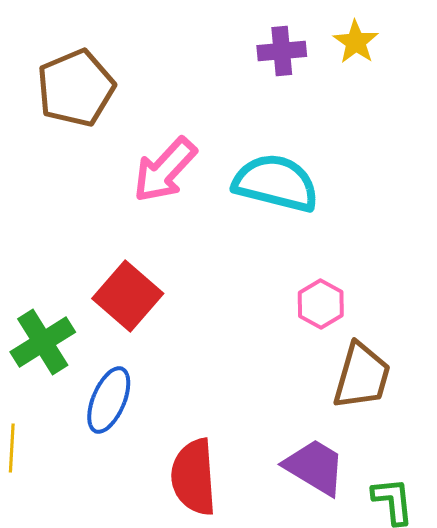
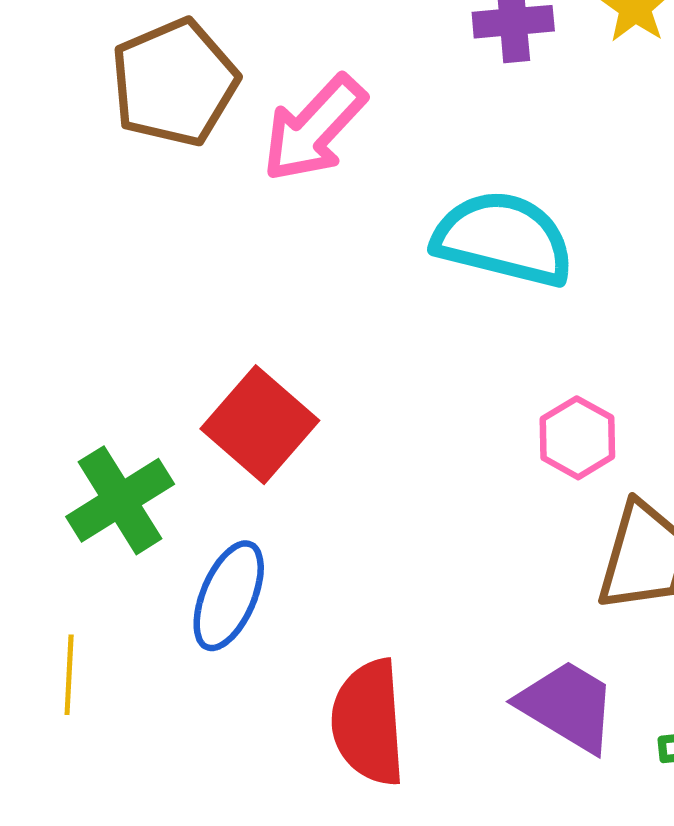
pink arrow: (165, 170) -> (314, 129), moved

